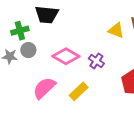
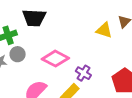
purple cross: (96, 61) -> (83, 73), moved

